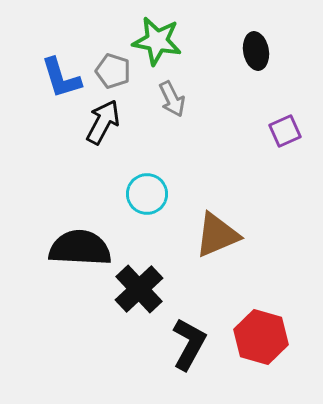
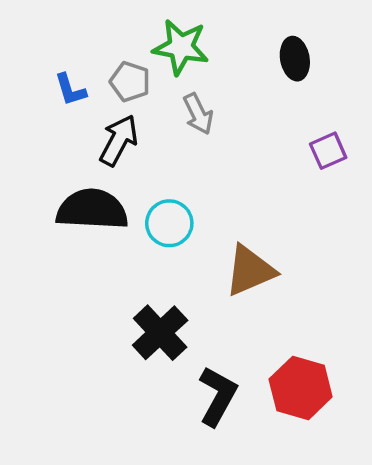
blue L-shape: (61, 78) -> (70, 90), size x0.7
black semicircle: (80, 248) -> (92, 209), moved

